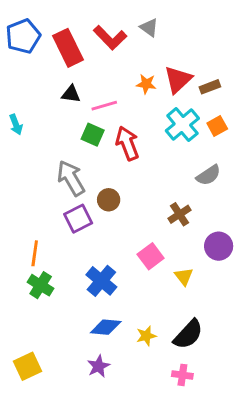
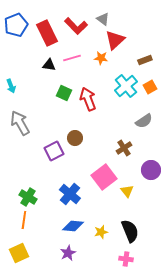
red triangle: (178, 80) -> (115, 40), moved
pink line: (104, 106) -> (72, 58), moved
gray arrow: (71, 178) -> (20, 123), moved
orange line: (35, 253) -> (24, 220), moved
pink square: (151, 256) -> (104, 177), size x1.4
black semicircle: (188, 334) -> (130, 231), turned -65

